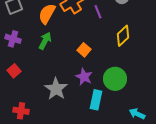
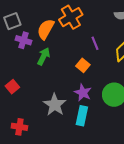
purple line: (98, 12) -> (95, 43), moved
purple cross: (13, 39) -> (23, 40), moved
cyan rectangle: (96, 100) -> (82, 116), moved

